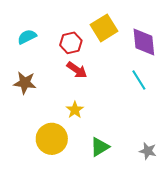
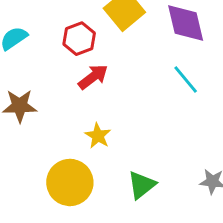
red arrow: (77, 70) -> (93, 77), turned -65

